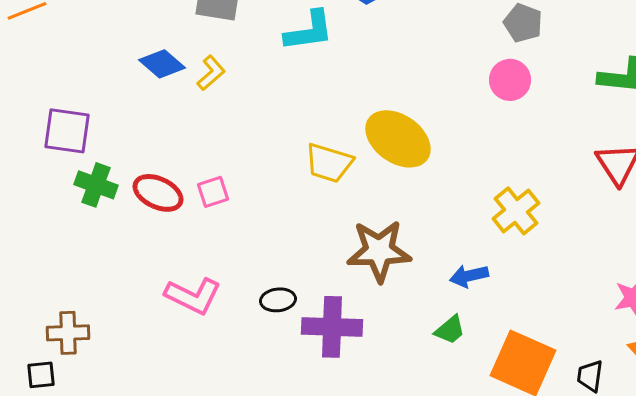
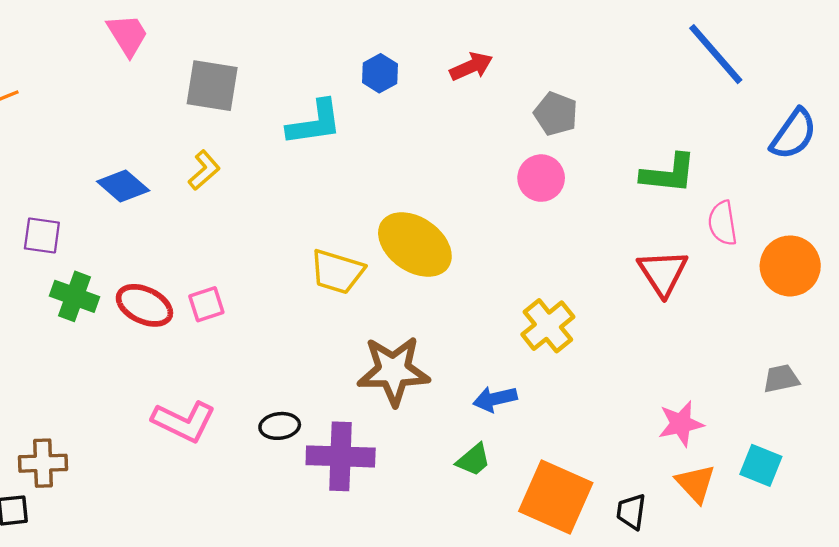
blue diamond: (162, 64) -> (123, 186), moved
purple square: (67, 131) -> (42, 236), size x0.7

